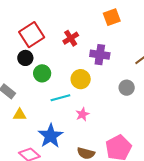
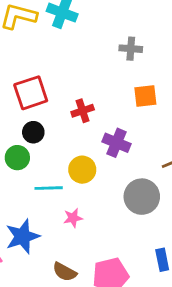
black circle: (25, 58) -> (33, 132), moved
green circle: (42, 73) -> (17, 158), moved
gray circle: (127, 88) -> (142, 197), size x1.6

